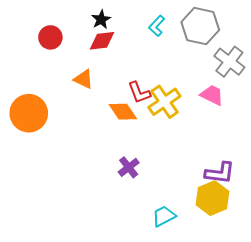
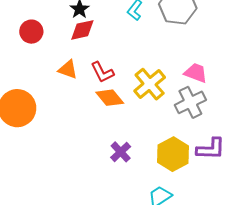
gray cross: (229, 62) -> (190, 102), moved, turned 32
red L-shape: (139, 93) -> (102, 72), moved
yellow hexagon: (212, 198) -> (173, 154), moved

